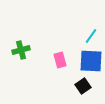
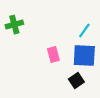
green cross: (21, 50) -> (14, 25), moved

